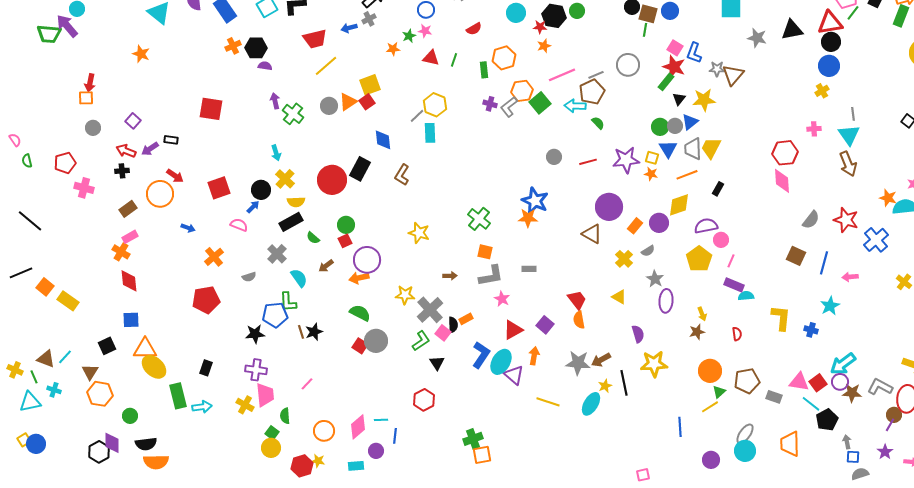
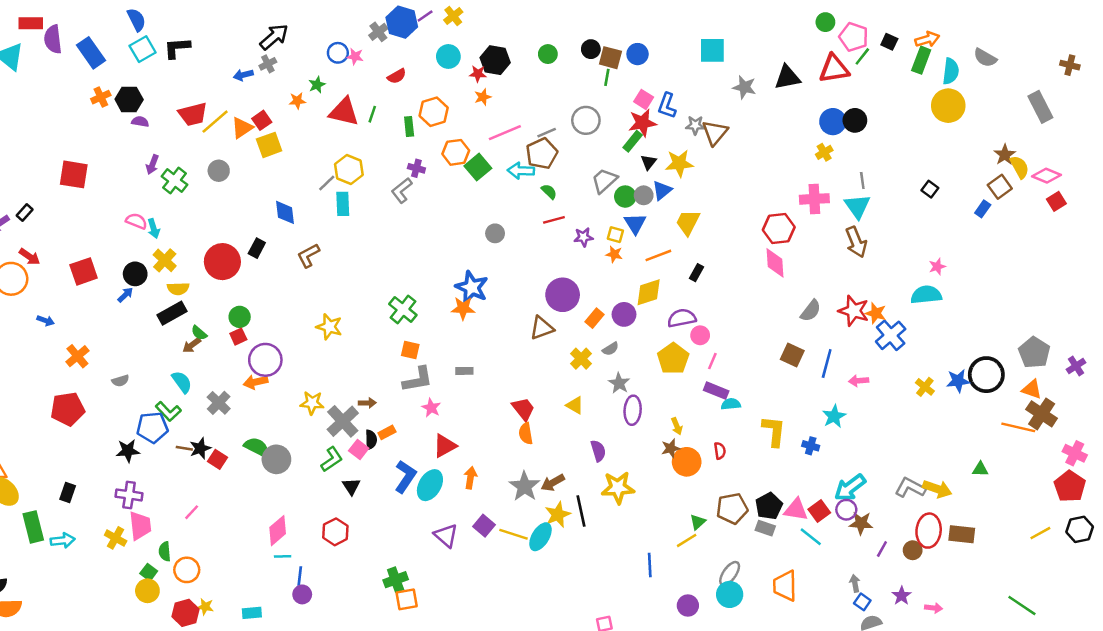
green circle: (577, 11) -> (548, 54), moved
pink star: (425, 31) -> (355, 56), moved
red trapezoid: (315, 39) -> (193, 114), moved
black circle: (831, 42) -> (855, 120), moved
red triangle: (431, 58) -> (344, 112), size x1.5
red star: (674, 67) -> (642, 123), turned -30
purple arrow: (275, 101) -> (152, 165), turned -147
orange triangle: (348, 102) -> (242, 128), moved
red square: (367, 102) -> (262, 120), moved
gray L-shape: (509, 107) -> (402, 190), moved
pink cross: (814, 129) -> (814, 199), size x1.6
black rectangle: (171, 140) -> (25, 212), turned -56
gray trapezoid: (693, 149) -> (604, 181), moved, turned 50
purple star: (626, 160) -> (583, 237), size x0.6
red line: (588, 162) -> (554, 220), moved
black rectangle: (360, 169) -> (257, 248), size x0.7
brown L-shape: (402, 175) -> (308, 255), turned 30
orange star: (888, 198) -> (876, 313), moved
pink semicircle: (239, 225) -> (136, 221), moved
brown triangle: (592, 234) -> (542, 328), turned -50
gray cross: (277, 254) -> (219, 403), moved
brown arrow: (326, 266) -> (192, 345), moved
brown arrow: (450, 276) -> (367, 403), moved
green L-shape: (288, 302) -> (168, 411), turned -40
green semicircle: (360, 313) -> (257, 447), moved
purple square: (545, 325) -> (484, 526), moved
brown line: (301, 332) -> (184, 448), turned -64
red square: (360, 346) -> (217, 459), moved
gray star: (578, 363) -> (525, 486), turned 30
orange circle: (710, 371) -> (687, 462), moved
purple triangle: (514, 375) -> (446, 535), moved
yellow star: (605, 386) -> (558, 515), size x1.5
gray L-shape: (880, 387) -> (910, 488), moved
yellow line: (548, 402) -> (513, 534), moved
black pentagon: (827, 420) -> (769, 506), moved
purple line: (890, 425) -> (882, 549), moved
pink diamond: (358, 427) -> (278, 531), moved
orange circle: (324, 431) -> (187, 570), moved
purple circle: (376, 451) -> (302, 594), moved
blue square: (853, 457) -> (862, 602), turned 32

